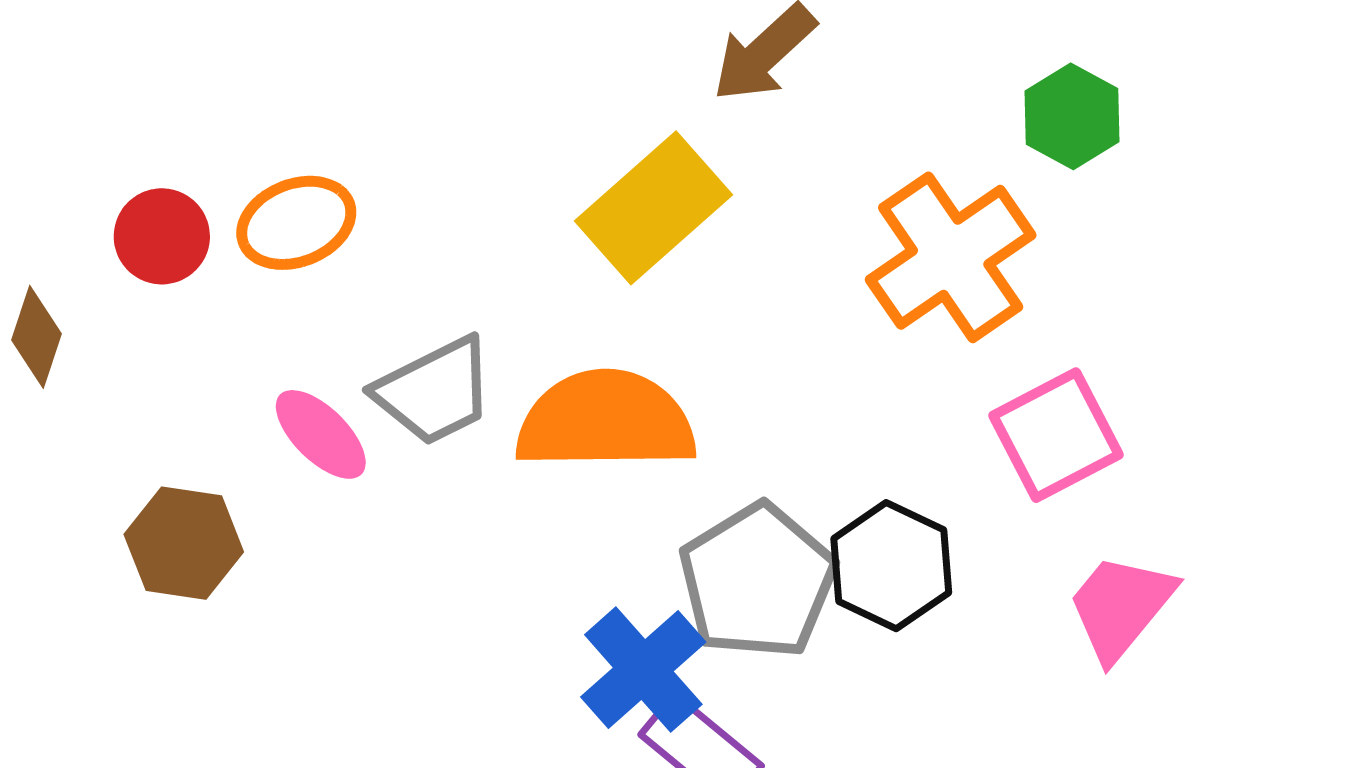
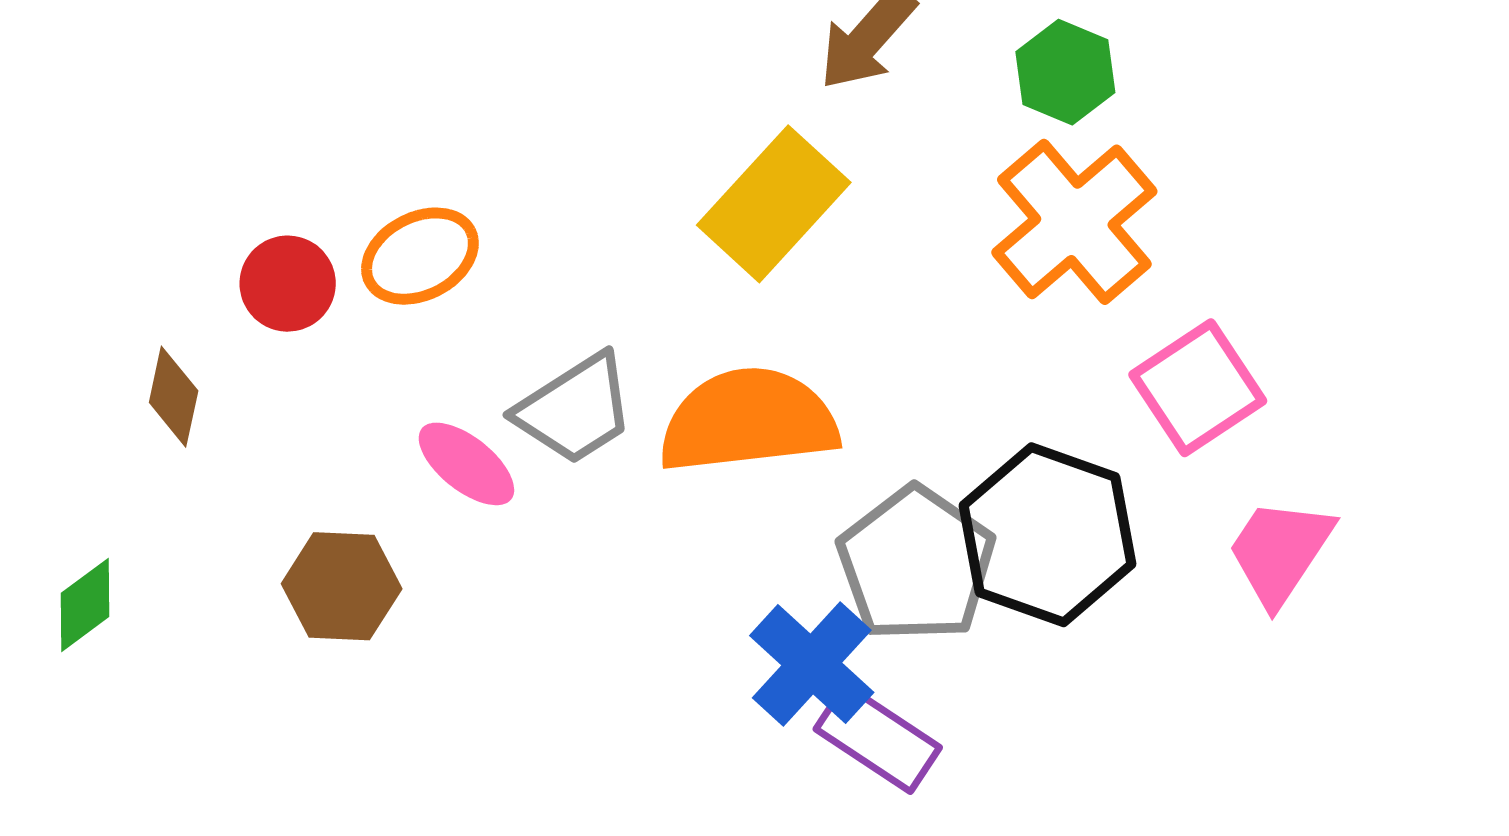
green hexagon: (1072, 116) -> (1065, 72), moved
black hexagon: (891, 566) -> (1047, 535), size x1.4

